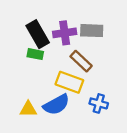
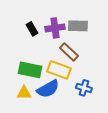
black rectangle: (38, 34) -> (32, 29), size x0.6
green rectangle: (35, 54) -> (30, 70), moved, size x1.6

